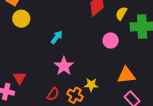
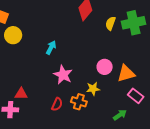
yellow semicircle: (121, 13) -> (111, 23), moved
pink circle: (111, 40) -> (105, 67), moved
red triangle: (20, 78) -> (21, 94), turned -48

